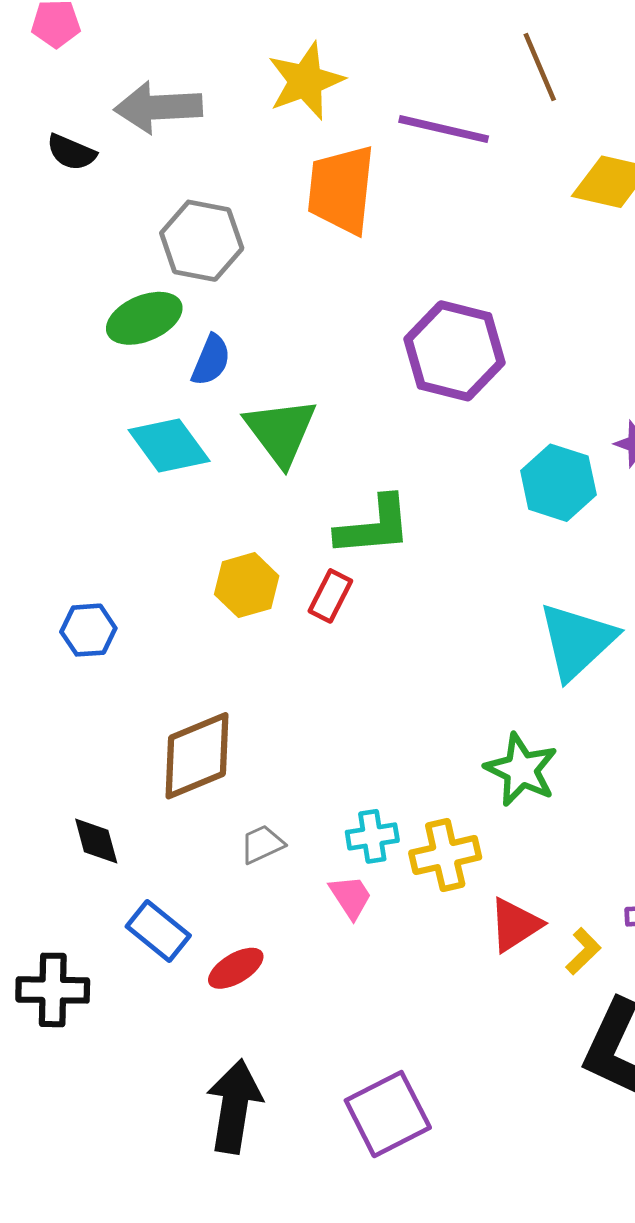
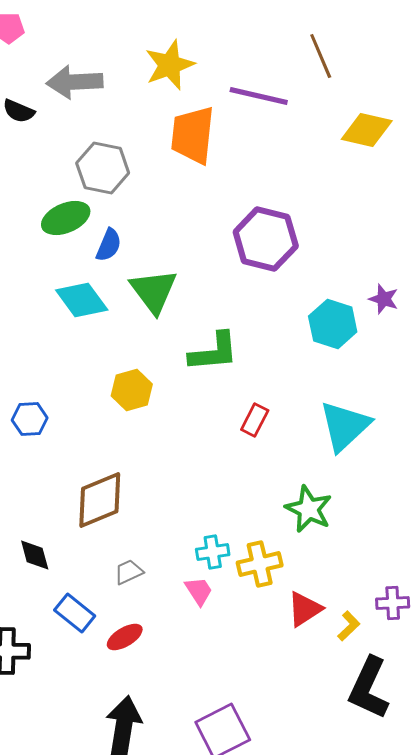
red rectangle: (330, 596) -> (255, 420), moved
gray trapezoid: (262, 844) -> (129, 572), moved

